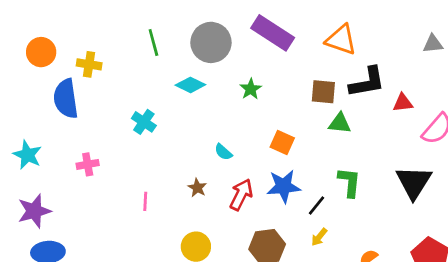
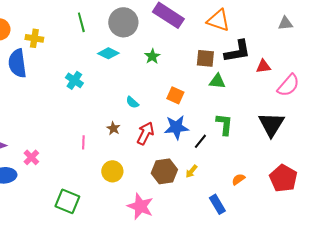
pink cross: (88, 164) -> (31, 157), moved, turned -35
pink line: (145, 201) -> (83, 142), moved
yellow arrow: (319, 237) -> (191, 171), moved

